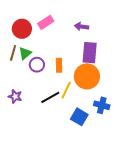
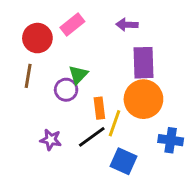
green triangle: (25, 53) -> (78, 75), moved
orange rectangle: (59, 65) -> (99, 108), moved
purple star: (15, 96) -> (51, 140), moved
blue square: (79, 117) -> (124, 161), moved

